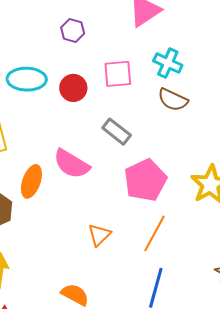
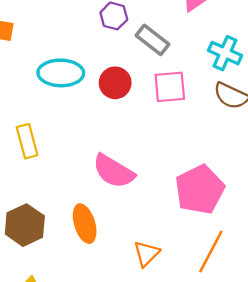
pink square: (118, 74) -> (170, 87), moved
gray rectangle: (117, 132) -> (153, 40), moved
orange ellipse: (31, 181) -> (85, 224), moved, turned -36

